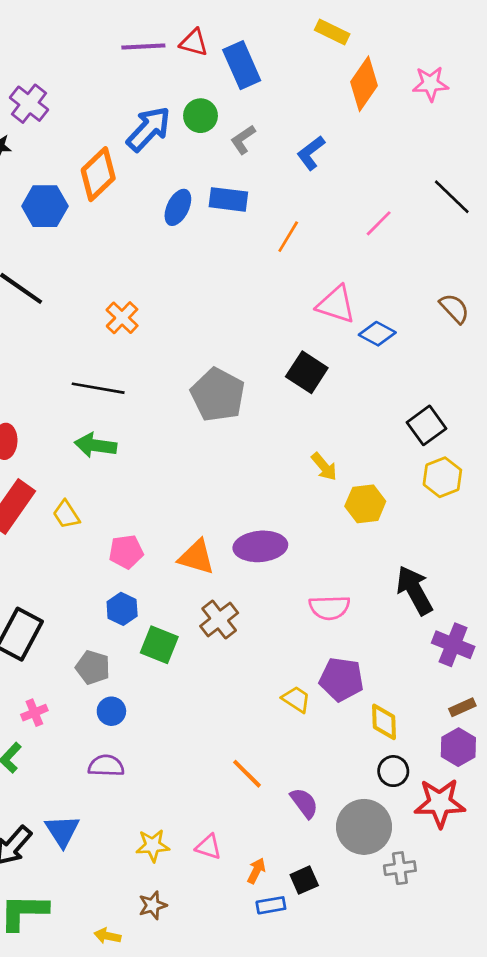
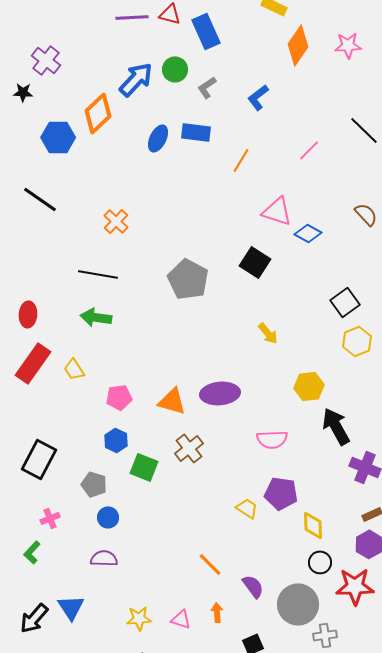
yellow hexagon: (365, 504) -> (309, 386), moved
orange arrow: (256, 871) -> (217, 612), moved, turned -30

